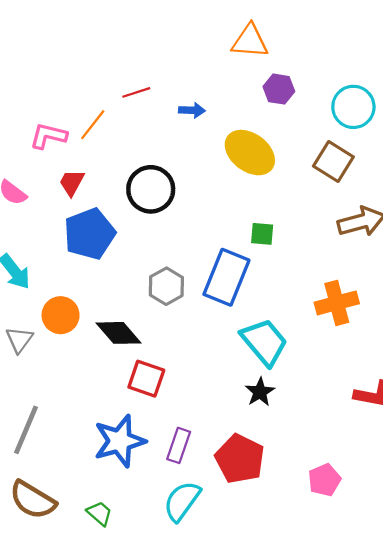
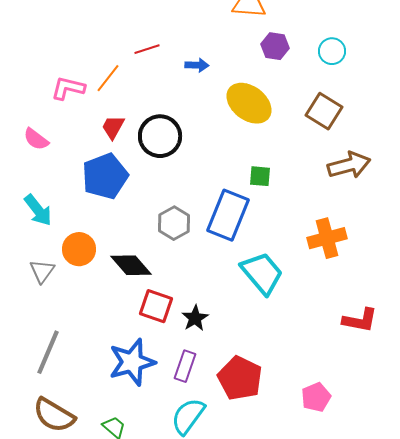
cyan circle: (353, 107) -> (332, 51), moved, size x0.7
red trapezoid: (72, 183) -> (113, 127), moved
black star: (260, 392) -> (195, 318), moved

